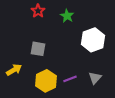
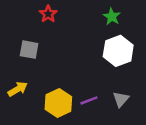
green star: (67, 16) -> (112, 17), moved
gray square: (38, 49) -> (29, 50), moved

